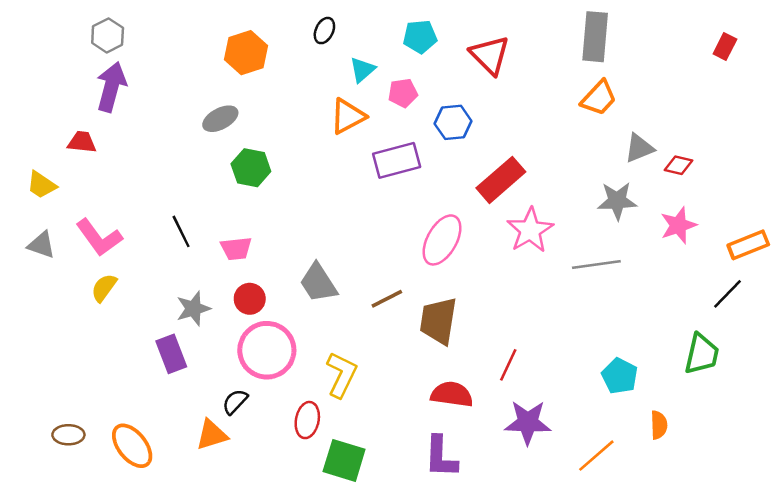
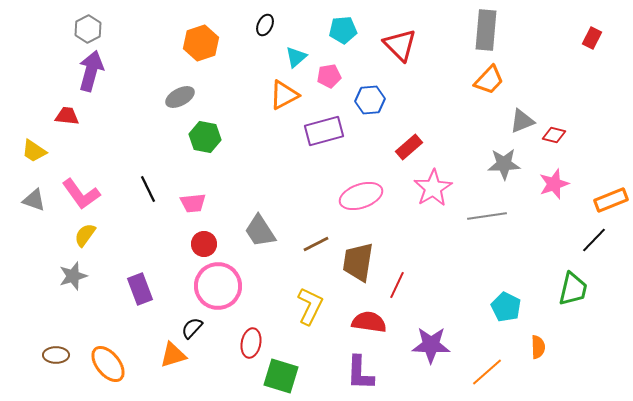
red rectangle: (501, 180) -> (409, 147), size x0.7
pink ellipse: (442, 240) -> (361, 196), turned 42
gray star: (193, 309) -> (73, 276), moved
red line: (508, 365) -> (397, 285), moved
yellow L-shape: (342, 375) -> (310, 306), moved

